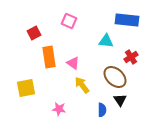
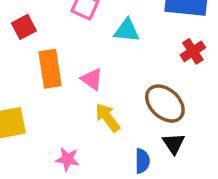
cyan triangle: (106, 41) -> (127, 30), moved
red cross: (131, 57) -> (193, 51), moved

